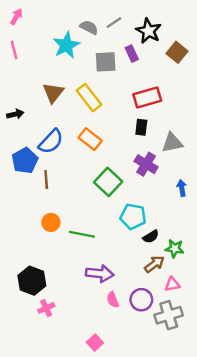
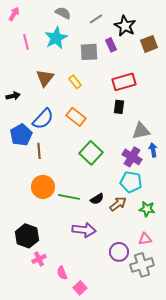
gray semicircle: (89, 27) -> (63, 13), moved
pink line: (14, 50) -> (26, 42), moved
brown square: (177, 52) -> (149, 44), turned 30
yellow rectangle: (89, 98) -> (75, 82), size x0.6
gray triangle: (172, 143) -> (141, 131), moved
purple cross: (146, 164) -> (132, 157), moved
blue arrow: (182, 188) -> (153, 150), moved
cyan pentagon: (133, 216) -> (131, 182), moved
orange circle: (51, 222) -> (43, 187), size x1.5
black semicircle: (151, 237) -> (97, 199), moved
brown arrow: (154, 264) -> (118, 204), moved
pink semicircle: (113, 300) -> (62, 273), moved

